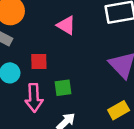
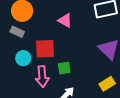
red square: (39, 62) -> (45, 49), size x1.5

